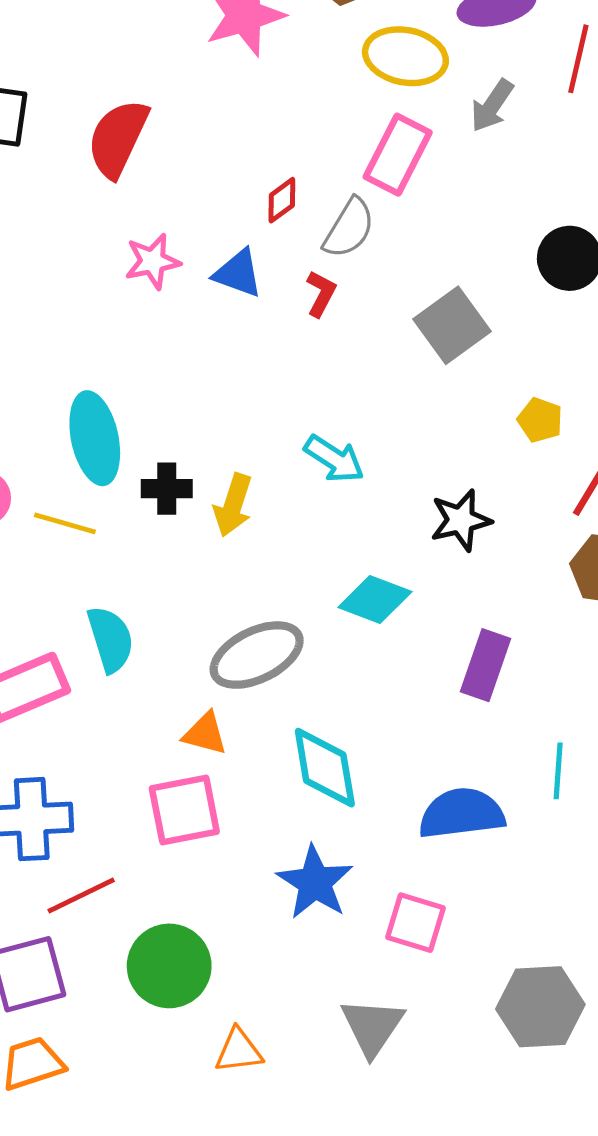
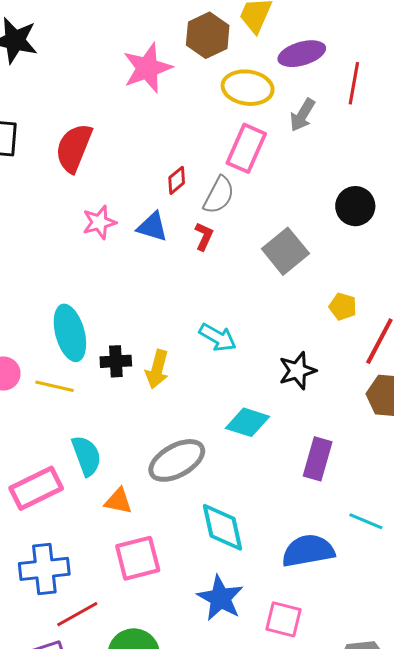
orange triangle: (205, 734) -> (118, 501), moved
cyan line: (558, 771) -> (366, 521), turned -68

